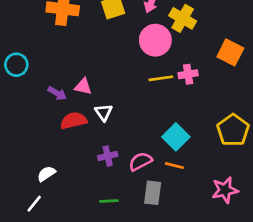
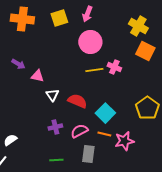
yellow cross: (183, 18) -> (138, 26), moved
pink cross: (188, 74) -> (114, 67), turned 32
purple arrow: (57, 93) -> (18, 64), moved
red semicircle: (74, 121) -> (77, 101), moved, turned 36
pink star: (225, 190) -> (124, 141), moved

